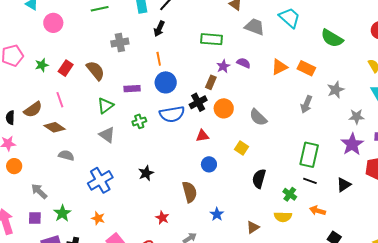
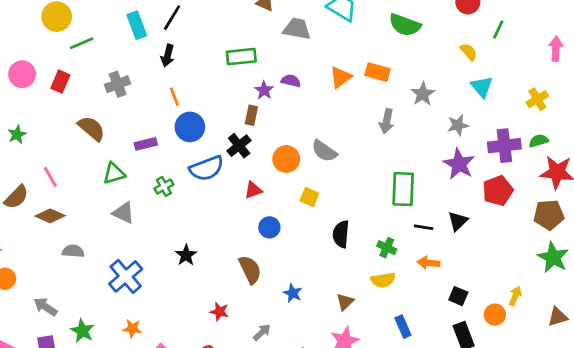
red rectangle: (66, 68) -> (60, 82), moved
green triangle: (106, 106) -> (114, 173), turned 30
orange circle: (224, 108) -> (286, 159), moved
black line: (310, 181) -> (424, 227), moved

